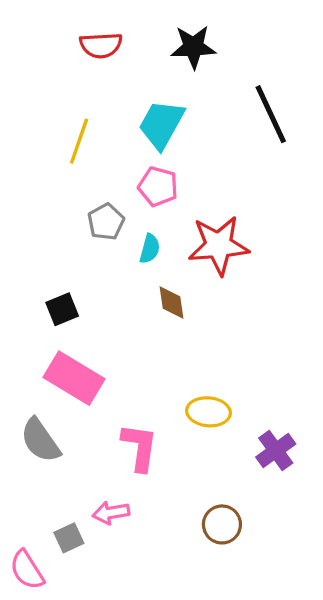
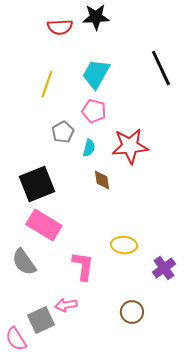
black star: (193, 47) -> (96, 17), moved
black square: (62, 309) -> (37, 184), size x1.8
gray square: (69, 538) -> (41, 320), size x1.5

